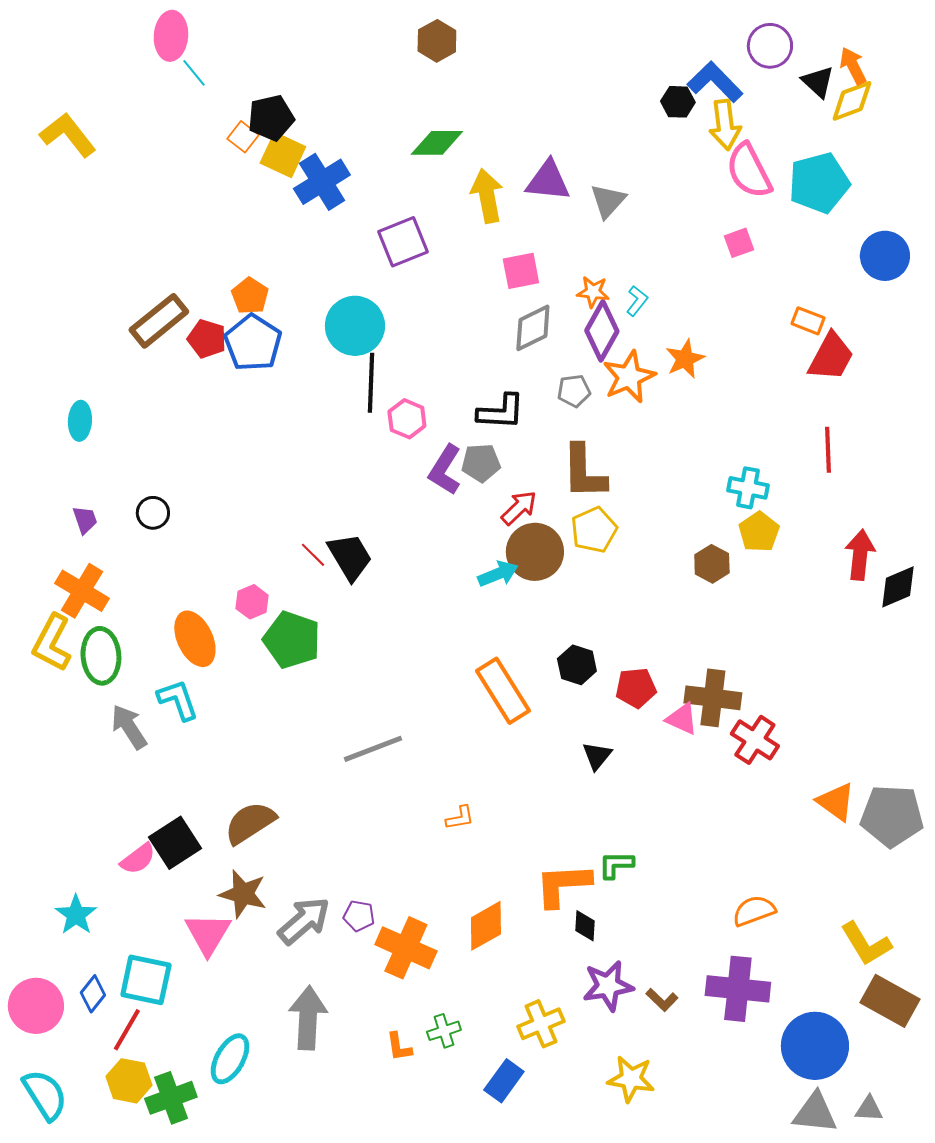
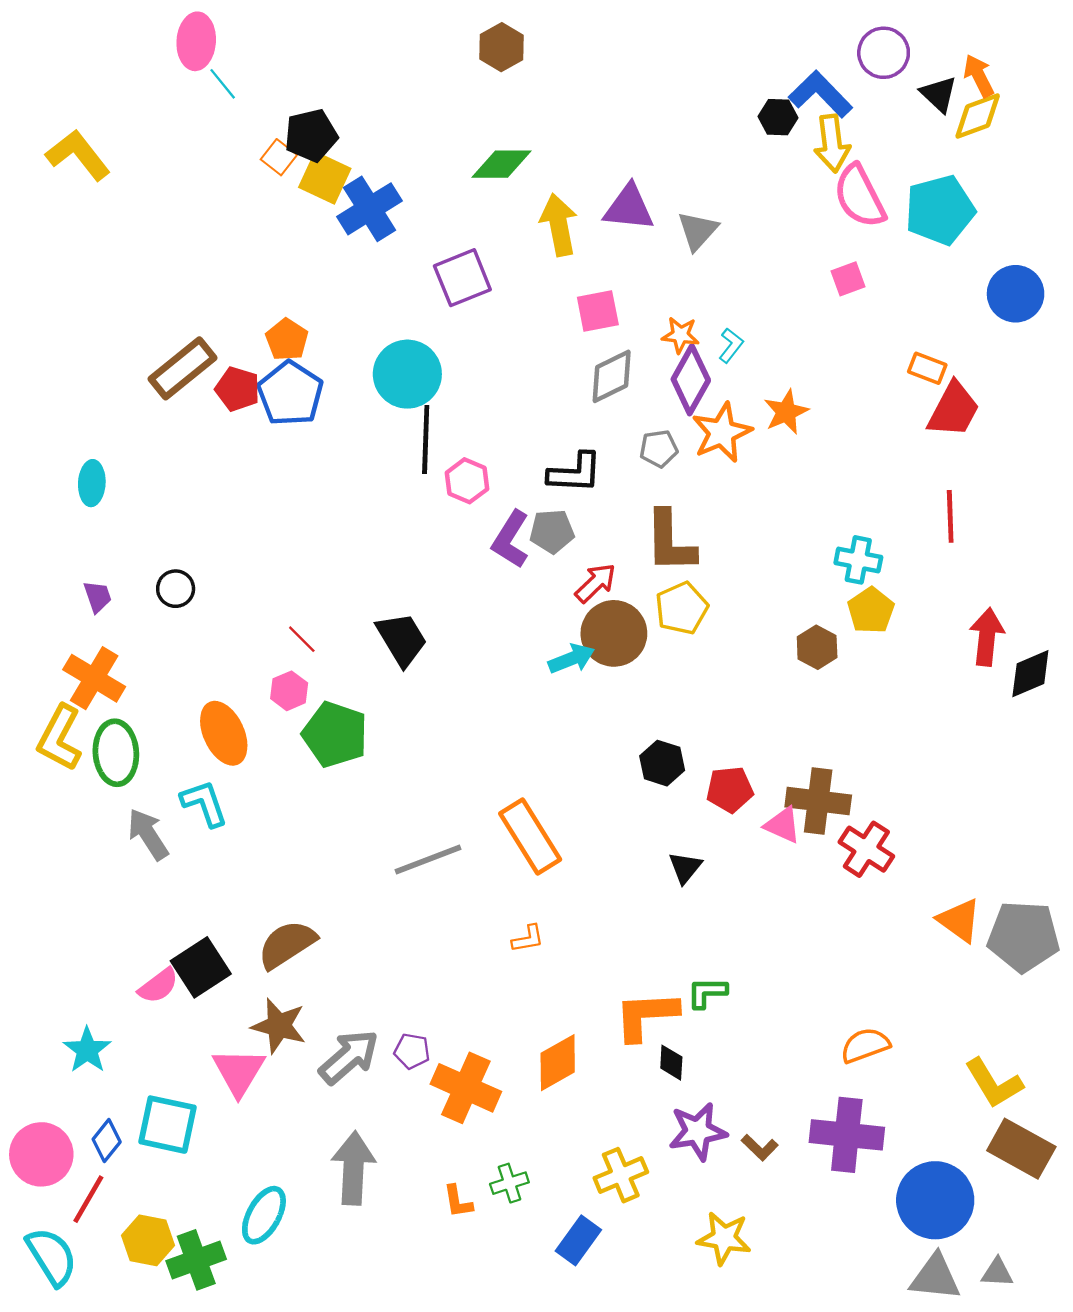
red line: (313, 555) -> (302, 639), moved
orange rectangle: (503, 691) -> (530, 837), moved
red line: (127, 1030) -> (88, 1199), moved

